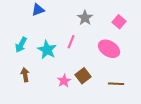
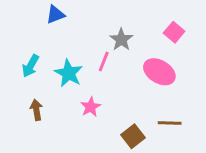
gray star: (85, 18) -> (121, 40), moved
brown square: (83, 76) -> (133, 136), moved
pink star: (64, 81) -> (91, 107), moved

